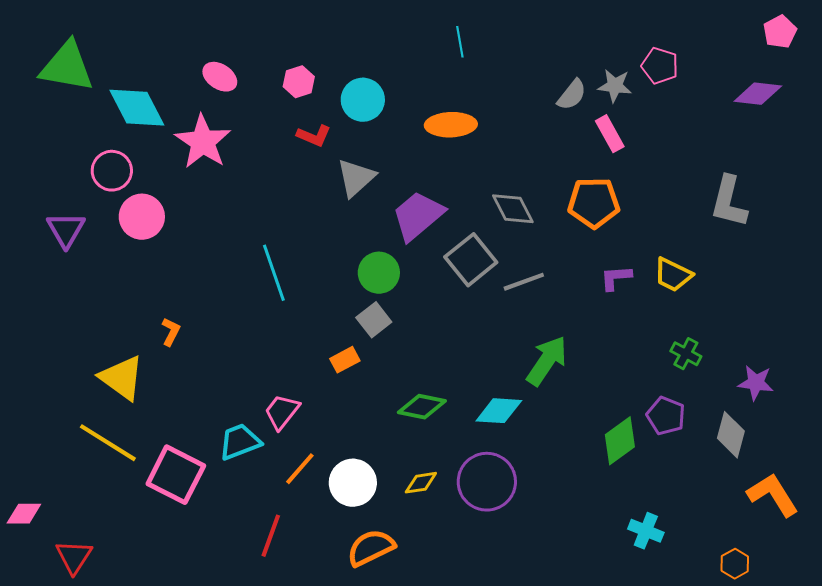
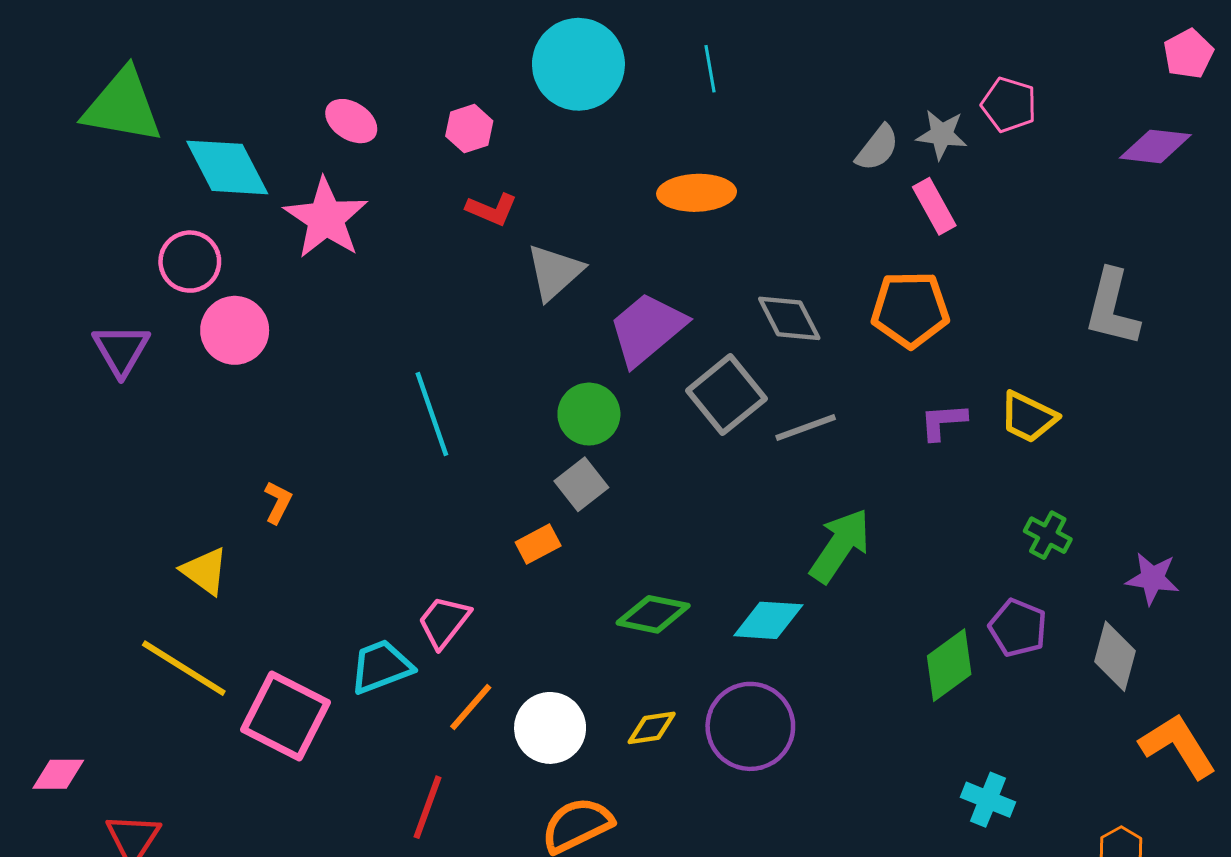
cyan circle: (363, 100) -> (578, 64), moved, size x1.4
yellow triangle: (122, 378) -> (205, 571), size x0.7

